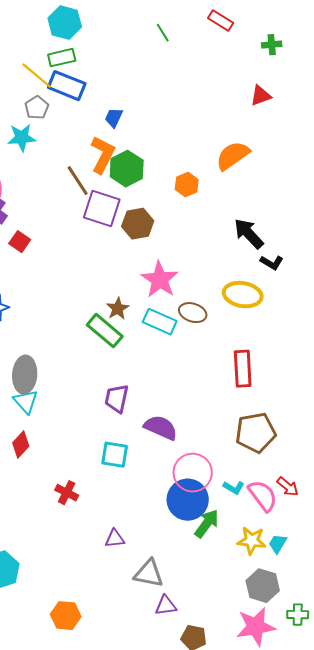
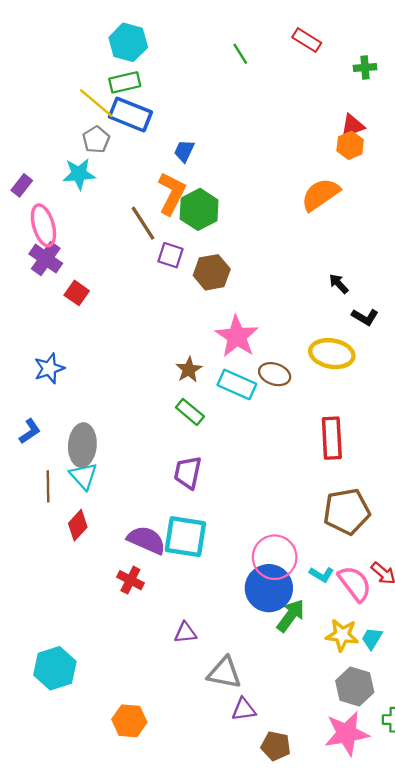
orange hexagon: (187, 185) -> (350, 145), moved
purple square: (102, 209) -> (170, 255), size x0.6
black arrow: (249, 234) -> (339, 284), size x0.6
green rectangle: (105, 331) -> (190, 412), moved, size x0.7
purple semicircle: (161, 428) -> (146, 540), moved
cyan square: (115, 455) -> (185, 537), size x1.4

